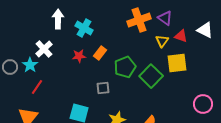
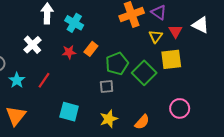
red triangle: (181, 36) -> (175, 31), turned 40
cyan star: (30, 65) -> (17, 80), moved
red line: (37, 87) -> (44, 80), moved
gray square: (103, 88) -> (107, 87), moved
pink circle: (203, 104) -> (180, 108), moved

